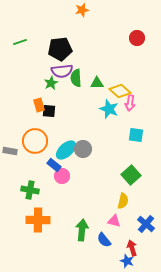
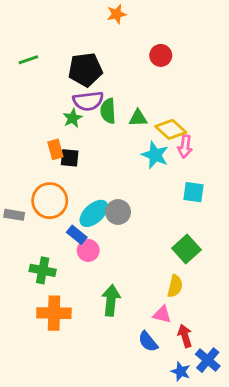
red circle: (137, 38) -> (161, 55), moved
blue cross: (146, 224) -> (208, 360), moved
green arrow: (82, 230) -> (111, 300), moved
red arrow: (132, 248) -> (185, 336), moved

